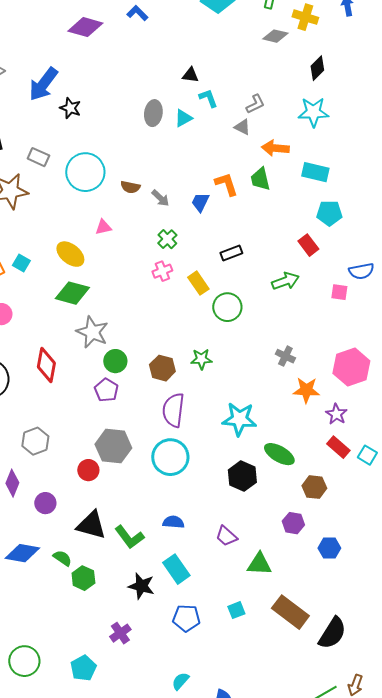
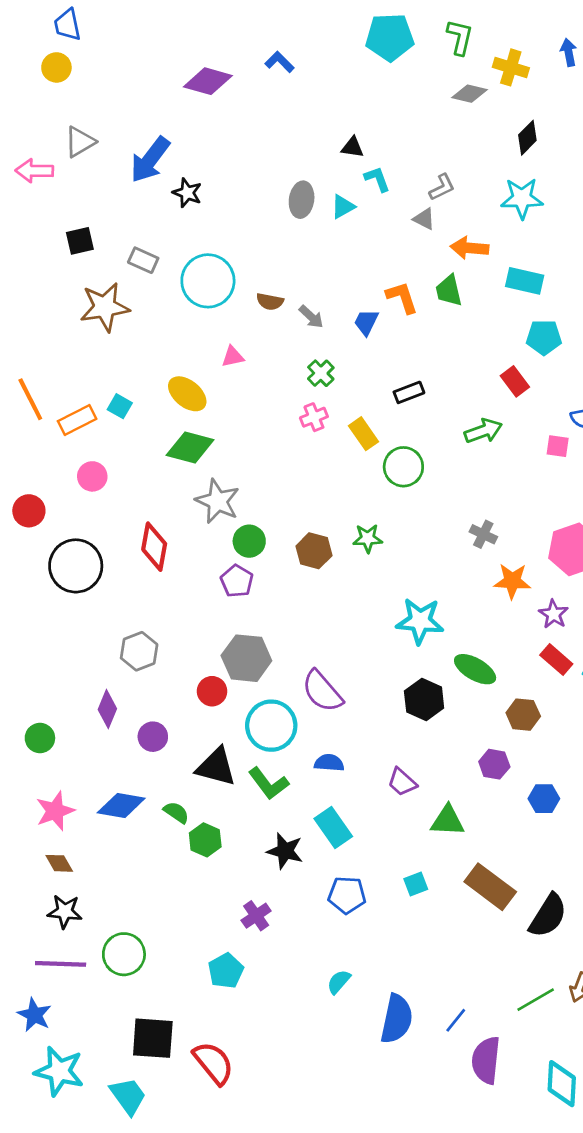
purple semicircle: (173, 410) -> (322, 691), moved, turned -48
cyan circle: (170, 457) -> (271, 726), moved
cyan pentagon: (83, 668) -> (226, 971), moved

